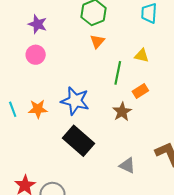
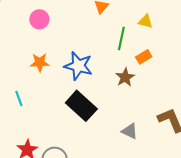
cyan line: (13, 109) -> (19, 98), moved
orange star: (38, 109) -> (40, 63), moved

